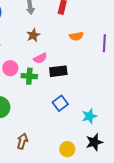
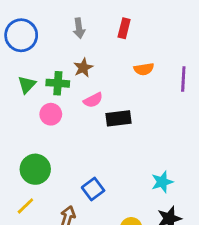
green cross: (29, 76) -> (58, 83), moved
blue square: (60, 103) -> (93, 189), moved

